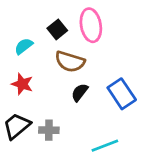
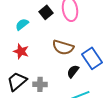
brown semicircle: (70, 62) -> (63, 47), moved
black semicircle: (80, 92) -> (73, 71), moved

